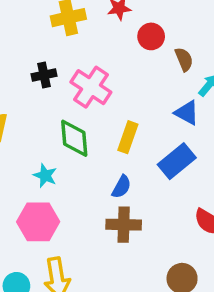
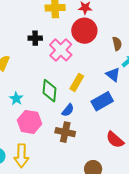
red circle: (151, 36) -> (84, 31), moved, size x1.6
green diamond: (74, 138) -> (49, 91), moved
cyan star: (45, 176) -> (16, 99), moved
pink hexagon: (38, 222) -> (30, 122), moved

